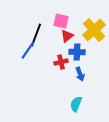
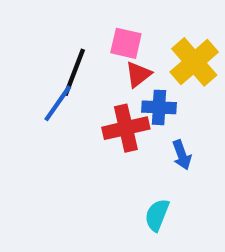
red cross: (61, 62) -> (126, 128), size x1.5
blue arrow: (80, 74) -> (182, 155), moved

